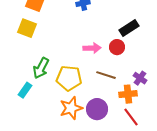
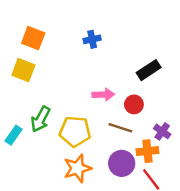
red circle: (117, 47) -> (134, 104), moved
cyan rectangle: (25, 90) -> (14, 135), moved
purple circle: (97, 109) -> (122, 163), moved

